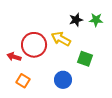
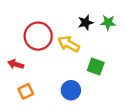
red circle: (34, 45) -> (38, 36), moved
orange square: (23, 81) -> (26, 91), turned 32

